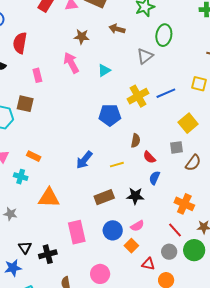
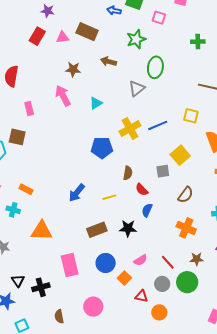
gray square: (176, 147) -> (163, 171), moved
orange cross: (184, 204) -> (186, 228), moved
pink semicircle: (137, 226) -> (140, 260), moved

